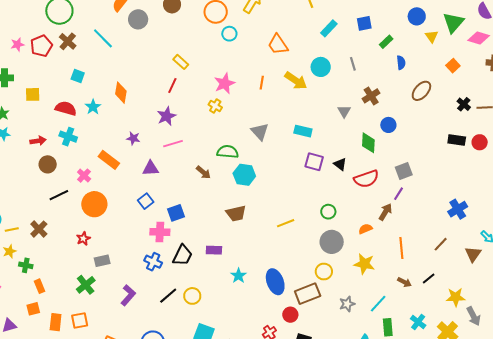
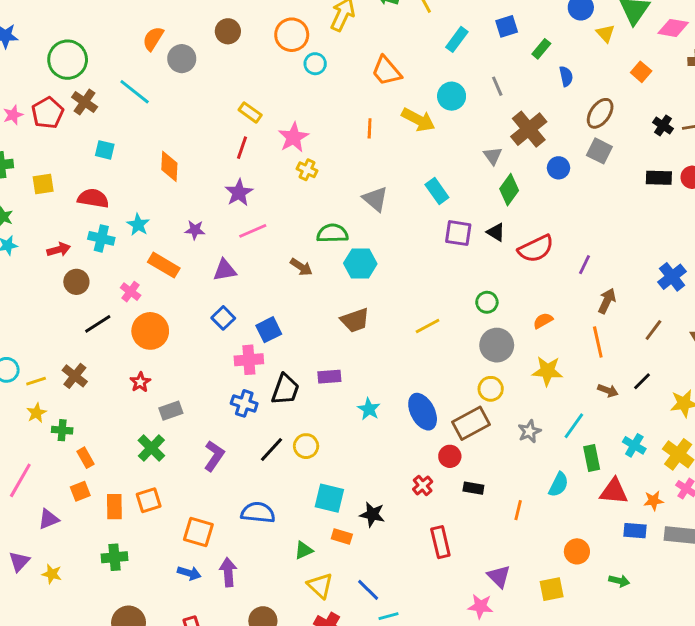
pink star: (225, 83) -> (293, 137), moved
brown cross: (371, 96) -> (529, 129), size x1.4
cyan star: (93, 107) -> (138, 225), moved
cyan rectangle: (303, 131) -> (437, 191), turned 48
green diamond: (368, 143) -> (509, 190), moved, turned 40
gray square: (404, 171) -> (599, 151), moved, turned -36
brown arrow: (385, 212) -> (607, 301), moved

